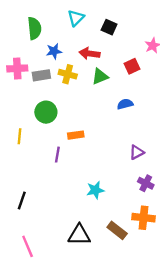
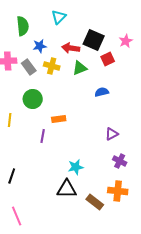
black square: (109, 27) -> (94, 40), moved, size x1.5
gray rectangle: (41, 75) -> (29, 67), turned 63
black triangle: (79, 235) -> (67, 189), moved

